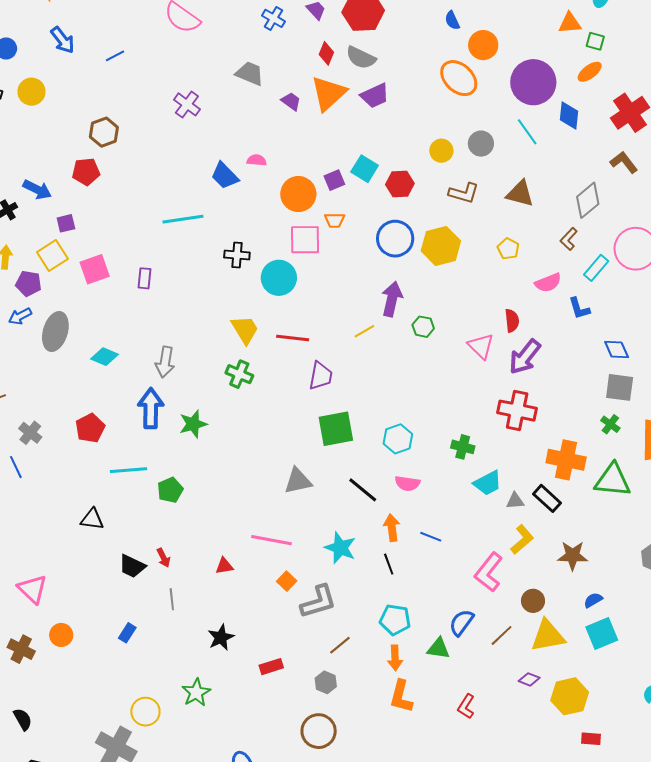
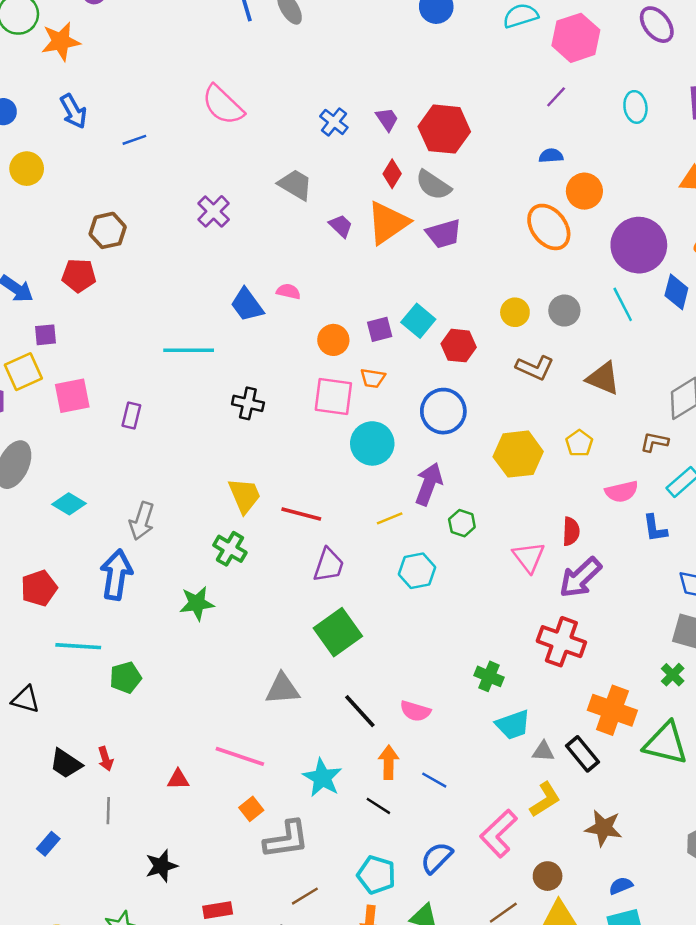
blue semicircle: (452, 20) -> (551, 156), turned 102
orange circle: (298, 194) -> (333, 340), size x0.7
brown L-shape: (569, 239) -> (654, 442), turned 50
yellow hexagon: (441, 246) -> (518, 454), moved
cyan circle: (279, 278) -> (372, 443), moved
green star: (193, 424) -> (197, 603), moved
green square: (336, 429) -> (338, 632), turned -33
cyan hexagon: (398, 439) -> (417, 571), moved
black line: (389, 564) -> (378, 806), turned -45
blue semicircle: (461, 623) -> (437, 858), moved

